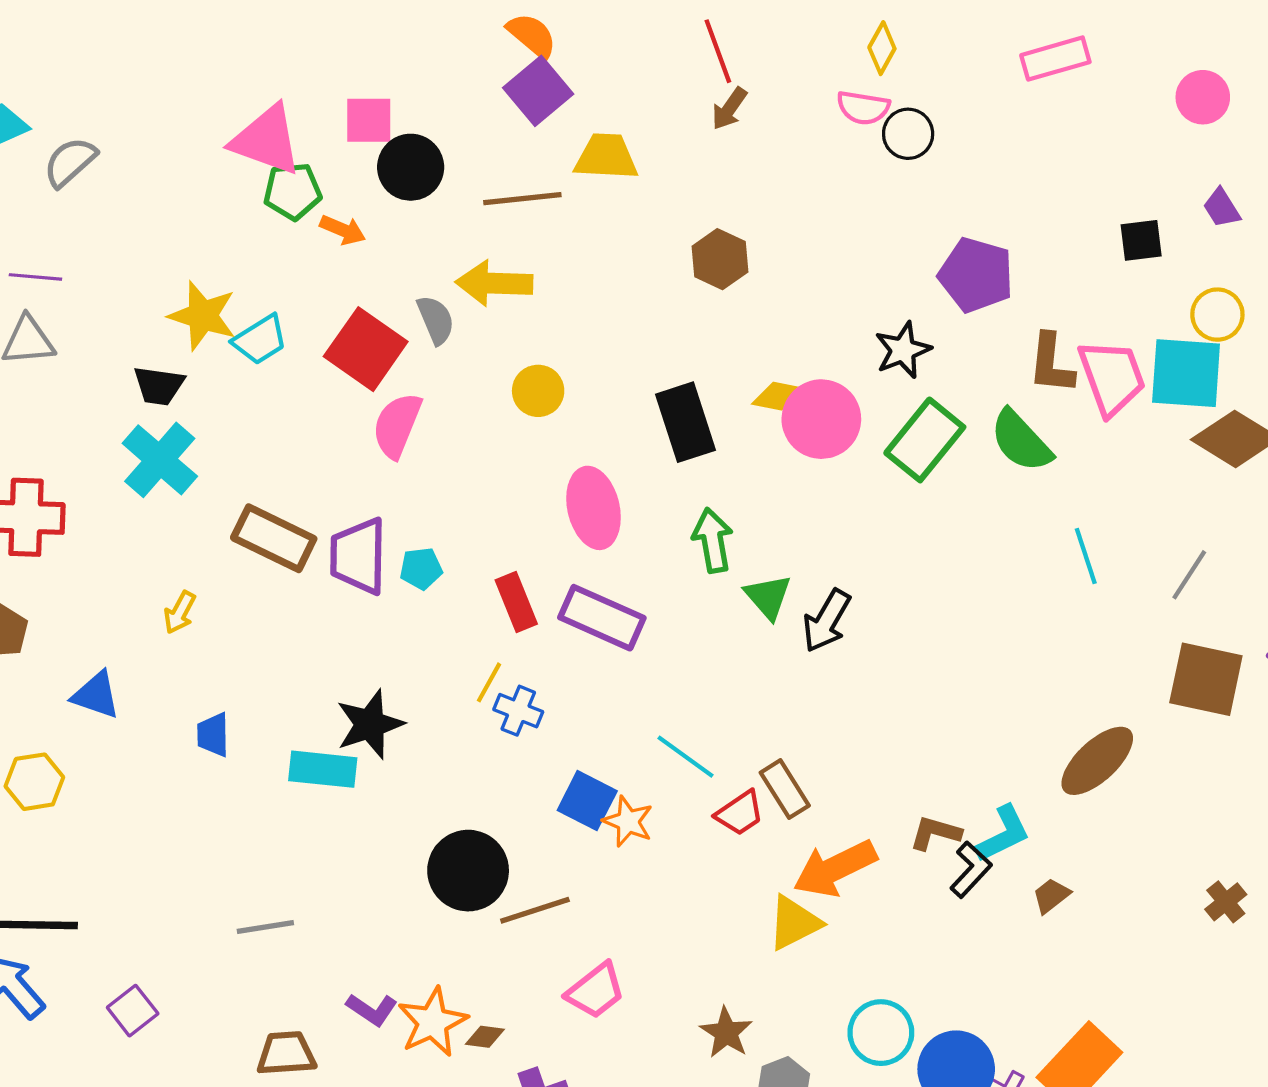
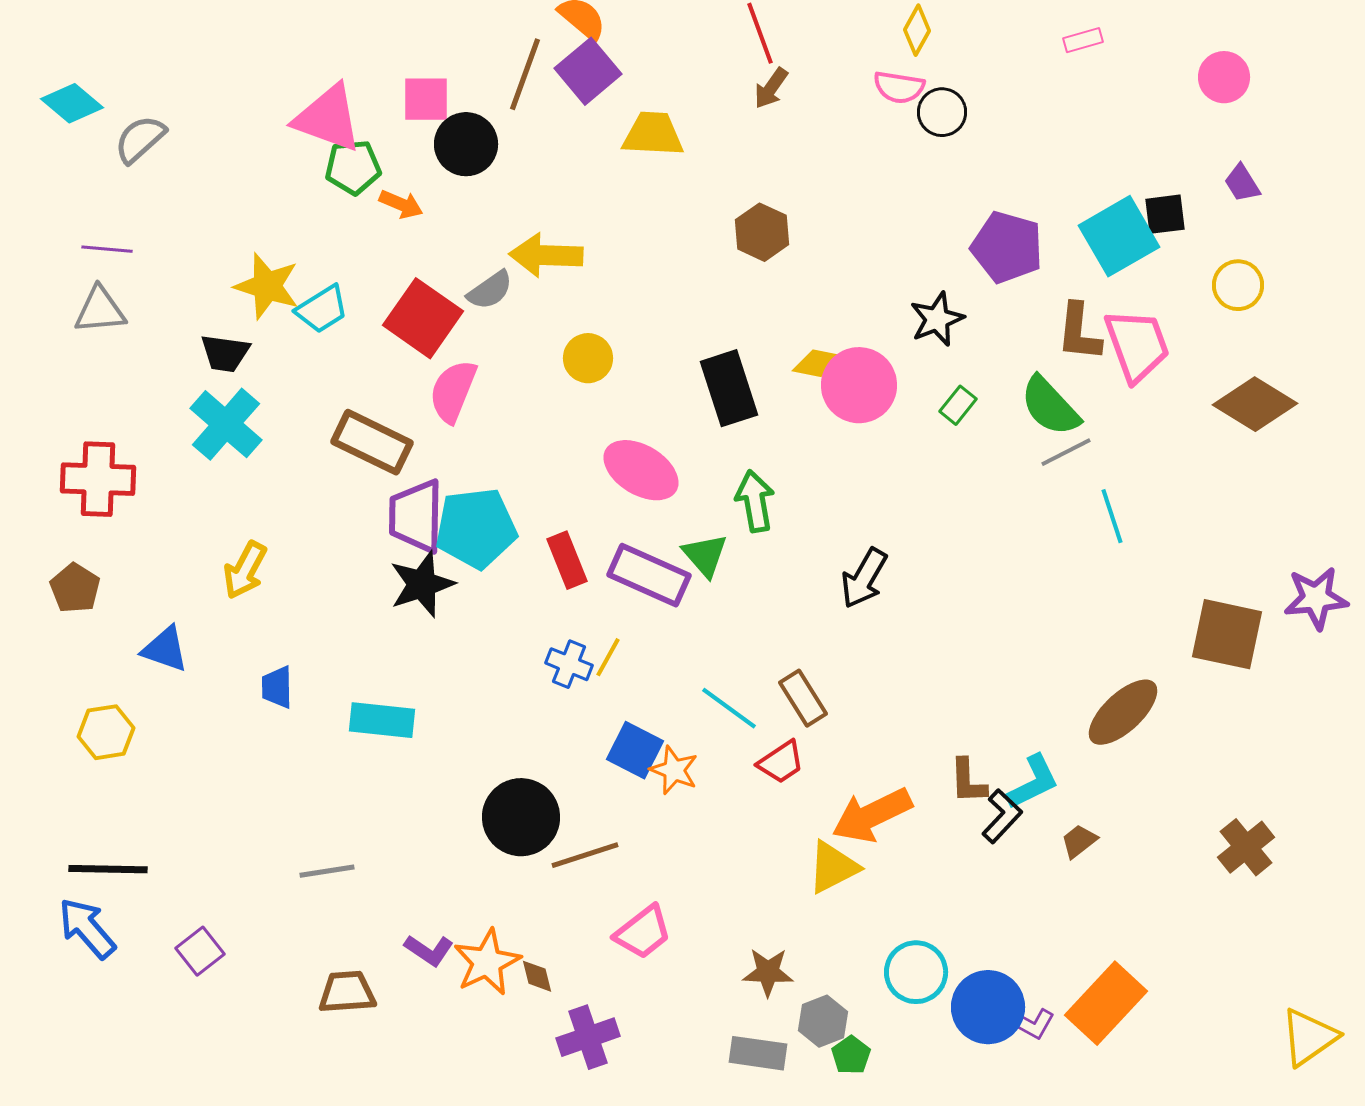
pink rectangle: (1055, 59) -> (1083, 40), size x0.6
brown line: (522, 199) -> (525, 74), moved, turned -64
gray semicircle: (436, 320) -> (490, 290), turned 78
cyan square: (1186, 373) -> (1119, 236), moved, turned -34
green rectangle: (925, 440) -> (958, 405), size x0.5
pink ellipse: (594, 508) -> (641, 470), turned -46
brown rectangle: (274, 538) -> (372, 442), moved
cyan pentagon: (421, 569) -> (476, 528), size x2.0
gray line: (1189, 575) -> (1066, 452), moved, turned 30
green triangle: (768, 597) -> (705, 555), moved
yellow arrow: (180, 612) -> (245, 570), size x1.4
yellow line: (489, 682) -> (608, 657), moved
black star: (370, 724) -> (422, 584), moved
brown rectangle: (785, 789) -> (803, 698), moved
brown L-shape: (935, 833) -> (968, 781), turned -108
brown cross: (1226, 902) -> (1246, 847), size x1.4
brown star: (726, 1033) -> (768, 972), turned -30
brown diamond: (485, 1037) -> (537, 976), turned 69

